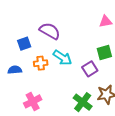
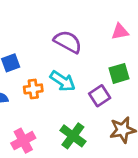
purple semicircle: (50, 31) -> (68, 42), moved
green cross: (83, 102) -> (73, 136), moved

